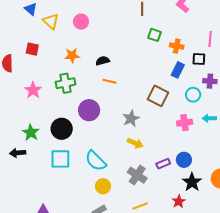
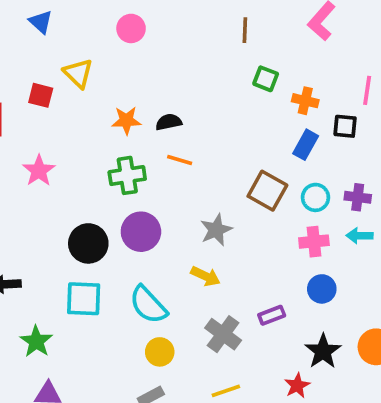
yellow triangle: (51, 21) -> (78, 73), moved
pink circle: (81, 22) -> (131, 28), moved
orange star: (72, 56) -> (126, 120), moved
purple cross: (210, 81) -> (358, 197), moved
green cross: (66, 83) -> (127, 175), moved
cyan circle: (193, 95) -> (315, 197), moved
purple circle: (89, 110) -> (141, 232), moved
green star: (31, 133) -> (36, 341), moved
yellow arrow: (135, 143) -> (206, 276), moved
blue circle: (184, 160) -> (322, 289), moved

